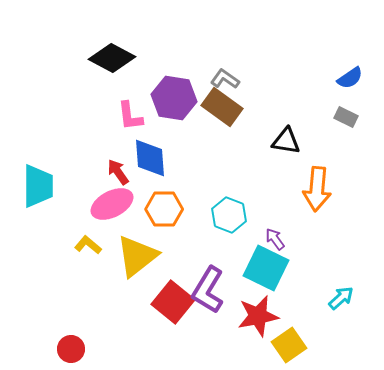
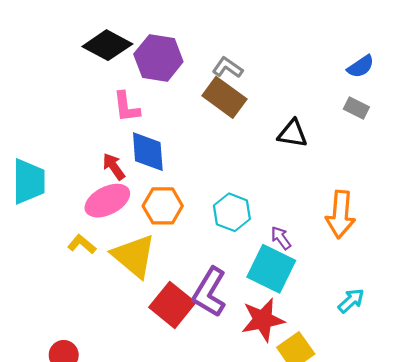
purple hexagon: (174, 98) -> (158, 58), moved
orange arrow: (317, 189) -> (340, 214), moved
yellow triangle: (137, 256) -> (134, 256), turned -42

